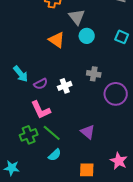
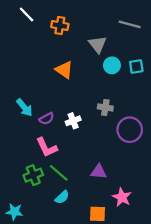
gray triangle: (77, 17) -> (98, 44), moved
cyan circle: (87, 36) -> (112, 65), moved
cyan square: (122, 37) -> (136, 66), turned -32
purple triangle: (88, 132) -> (99, 172), turned -35
pink star: (119, 161) -> (122, 197), moved

